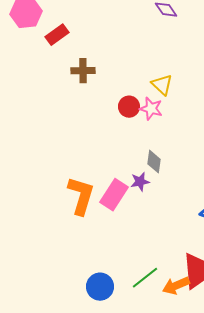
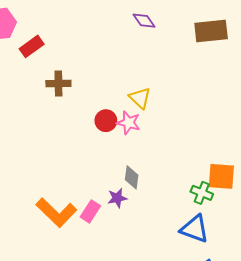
pink rectangle: (114, 195) -> (90, 211), size x0.7
orange L-shape: (81, 196) -> (56, 212), turned 117

